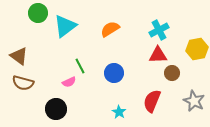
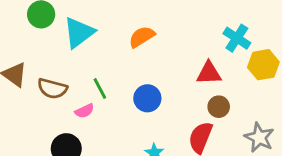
cyan cross: (159, 30) -> (237, 38), moved, turned -30
brown circle: (172, 73) -> (219, 107), moved
brown semicircle: (23, 83) -> (52, 89), moved

